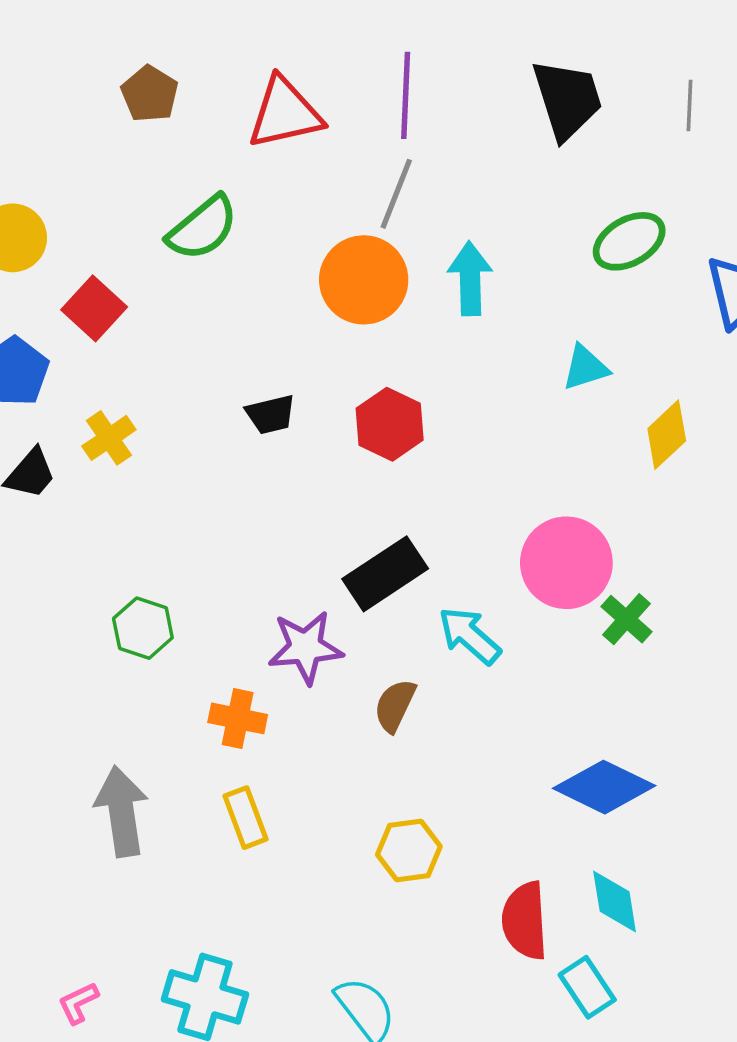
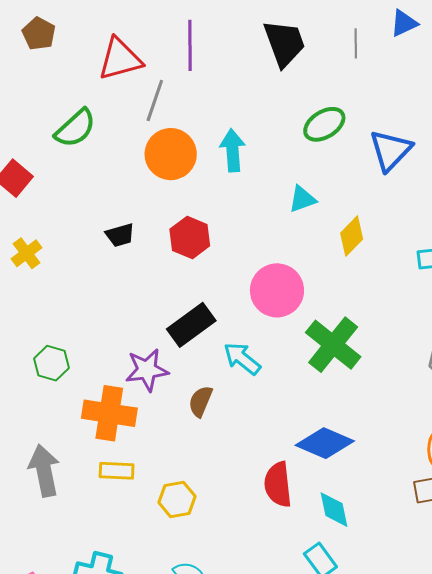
brown pentagon: (150, 94) -> (39, 34), moved
gray line: (396, 194) -> (155, 100), moved
pink circle: (566, 563) -> (277, 290), moved
green cross: (626, 619) -> (333, 345), size x1.8
orange cross: (238, 718) -> (109, 413), size x1.6
yellow rectangle: (245, 818) -> (117, 471), turned -64
yellow hexagon: (409, 851) -> (177, 499), moved
red semicircle: (525, 921) -> (278, 484), moved

